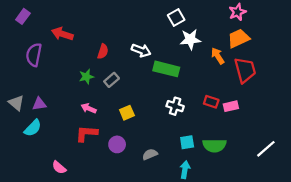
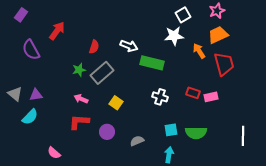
white square: (176, 18) -> (183, 15), moved
red arrow: (62, 34) -> (57, 31), turned 108
purple semicircle: (34, 55) -> (31, 50), turned -40
gray rectangle: (112, 80) -> (102, 73), size x1.6
yellow square: (127, 113) -> (116, 103), turned -32
white line: (266, 149) -> (243, 136), turned -48

